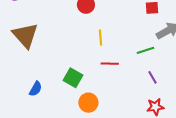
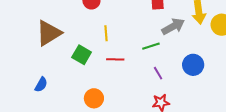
brown triangle: (25, 35) -> (49, 33), moved, turned 40
green square: (73, 78) -> (82, 55), moved

